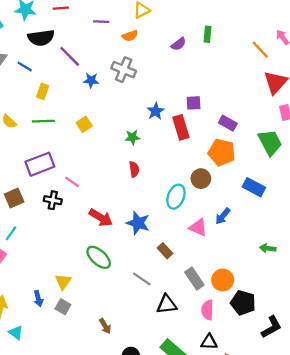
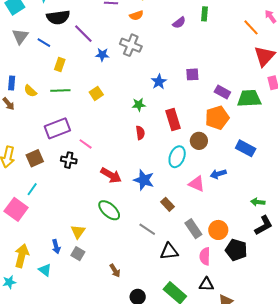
red rectangle: (181, 127) -> (173, 119), moved
green trapezoid: (270, 142) -> (249, 98), moved, turned -65
orange pentagon: (222, 152) -> (217, 118), turned -30
blue arrow: (223, 216) -> (218, 174), turned 35
black L-shape: (271, 327) -> (264, 225), moved
cyan triangle: (16, 333) -> (45, 270), moved

